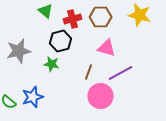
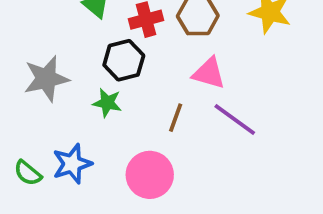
purple line: (121, 73) -> (235, 119), turned 65
pink circle: (101, 96) -> (150, 175), moved

